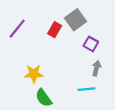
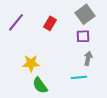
gray square: (75, 20) -> (85, 14), moved
purple square: (91, 44) -> (83, 36), turned -32

